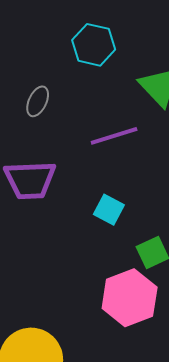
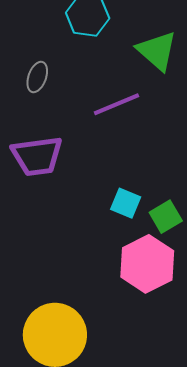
cyan square: (109, 210) -> (126, 203), moved

